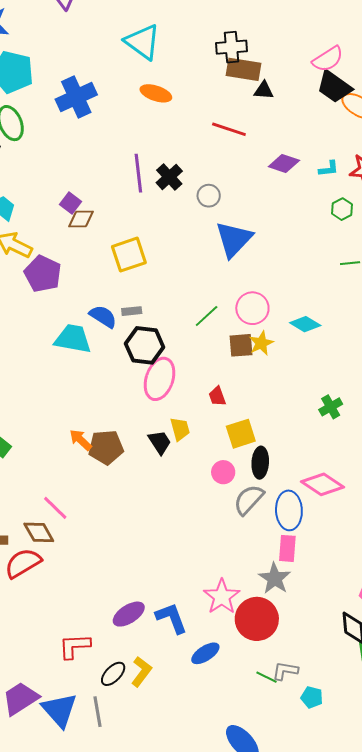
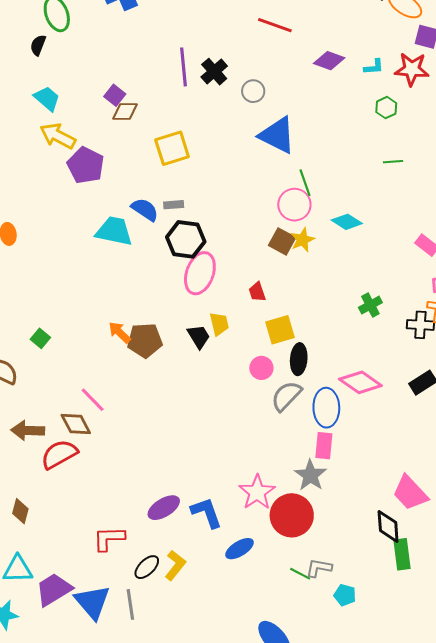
blue triangle: (234, 239) -> (277, 135), turned -48
green line: (207, 316) -> (305, 183), moved, turned -68
brown square: (241, 345) -> (282, 241), turned 32

